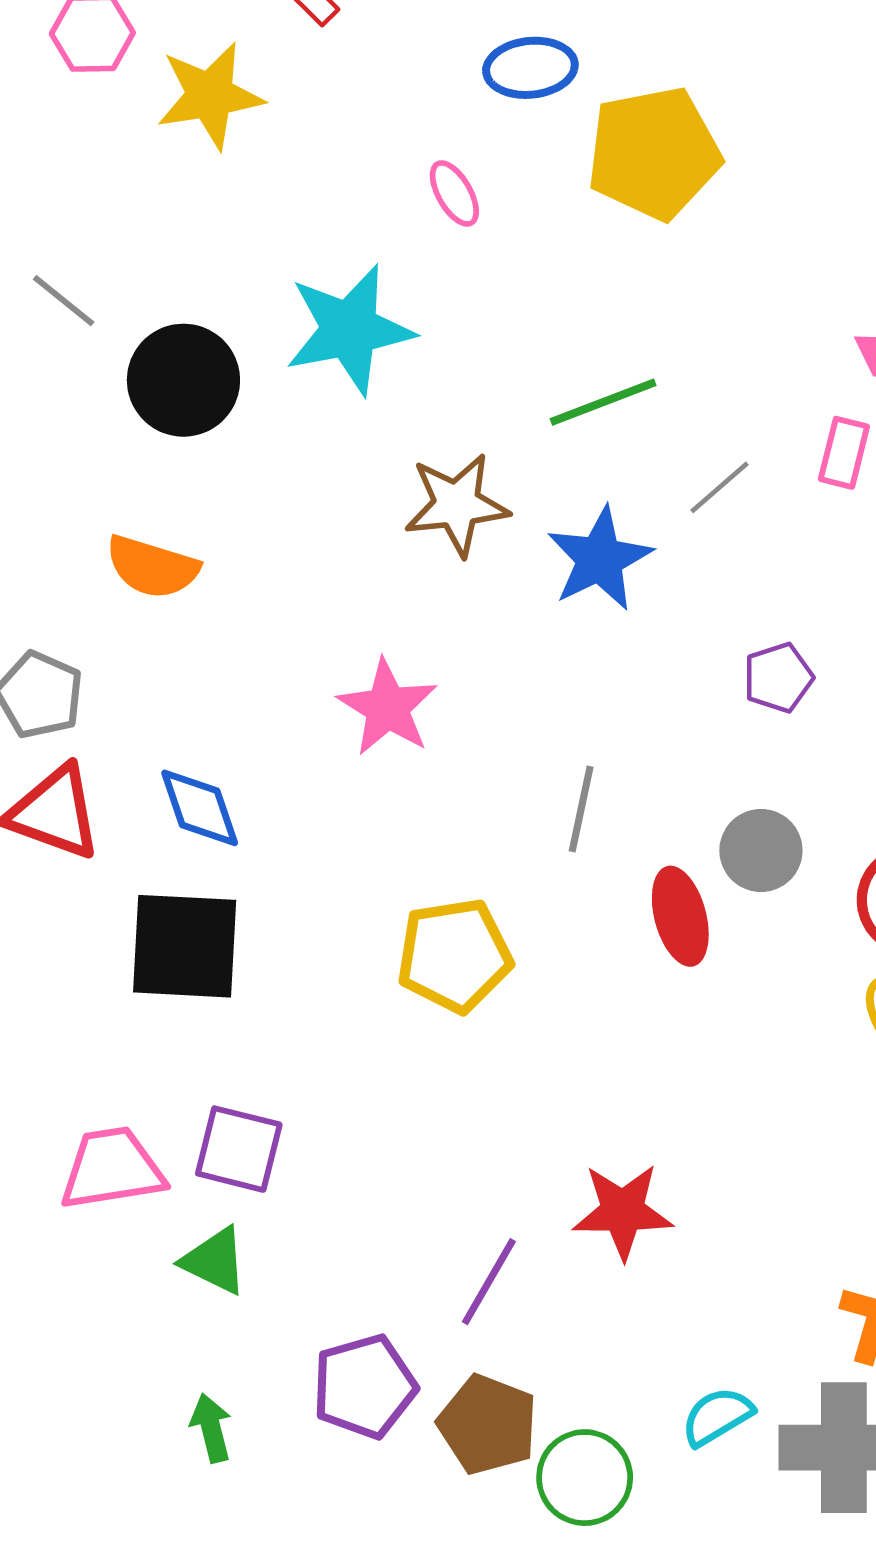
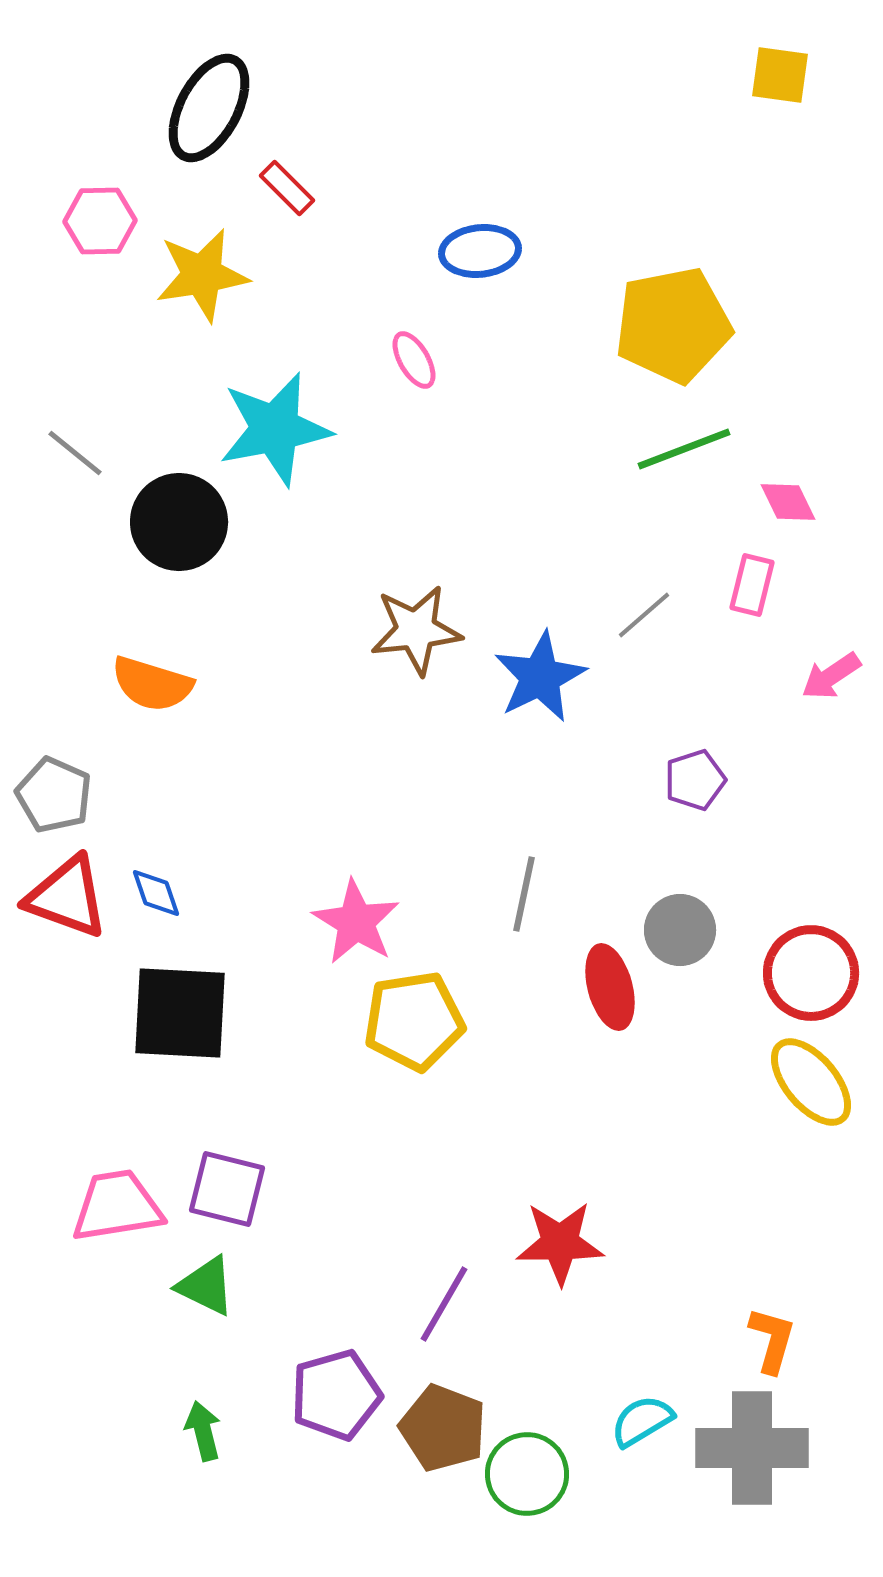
yellow pentagon: (654, 153) -> (673, 325), moved
cyan star: (349, 329) -> (275, 429), moved
green line: (603, 402) -> (684, 449), moved
pink star: (388, 708) -> (356, 922), moved
blue diamond: (200, 808) -> (156, 893), moved, size x0.7

